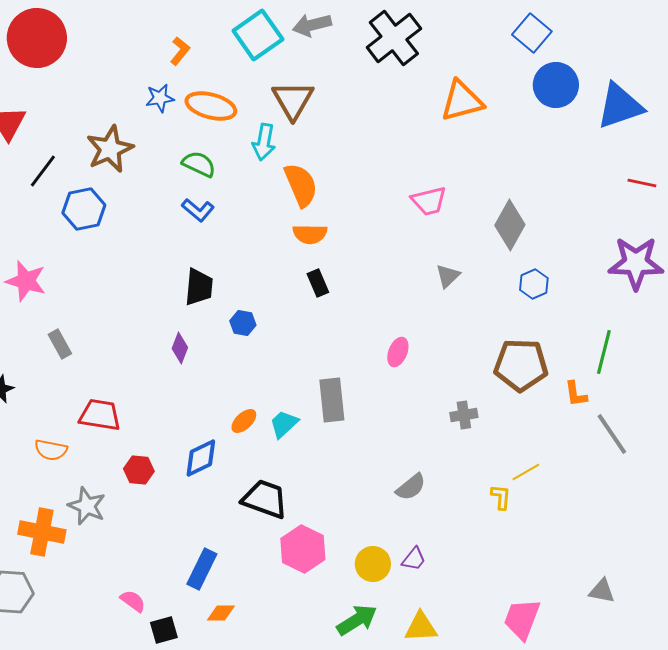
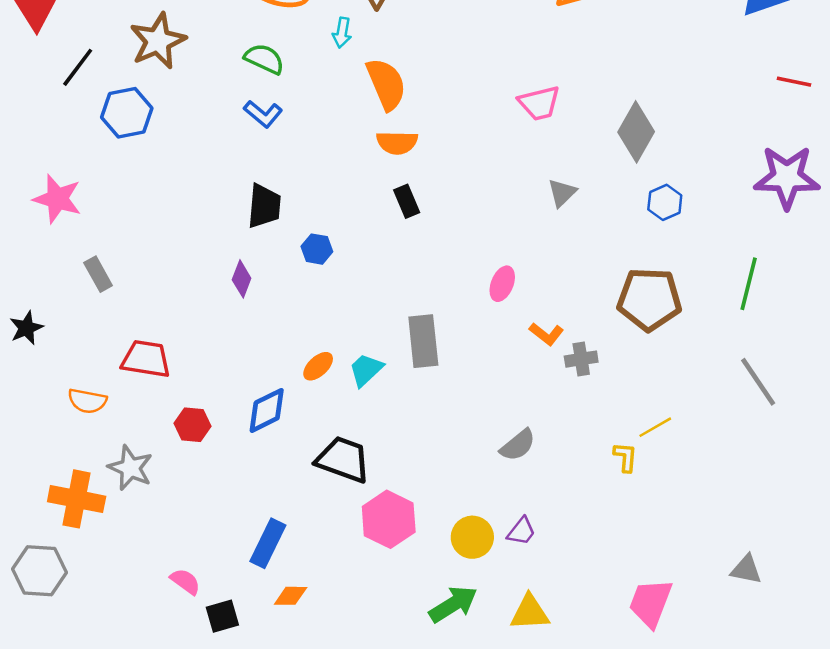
cyan arrow: (264, 142) -> (342, 33), size x0.7
orange L-shape: (576, 394) -> (546, 334), moved, turned -44

